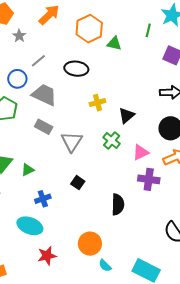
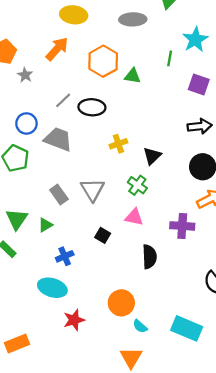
gray line: (38, 61) -> (63, 100), moved
gray rectangle: (44, 127) -> (59, 195), moved, turned 30
pink triangle: (141, 152) -> (134, 217), moved, turned 42

